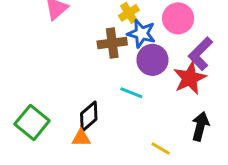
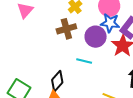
blue star: (141, 33) -> (110, 23), moved

